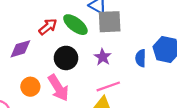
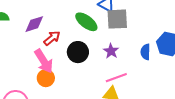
red arrow: (48, 27) -> (52, 38), moved
purple diamond: (20, 49) -> (34, 24), moved
pink arrow: (58, 88) -> (44, 61), moved

